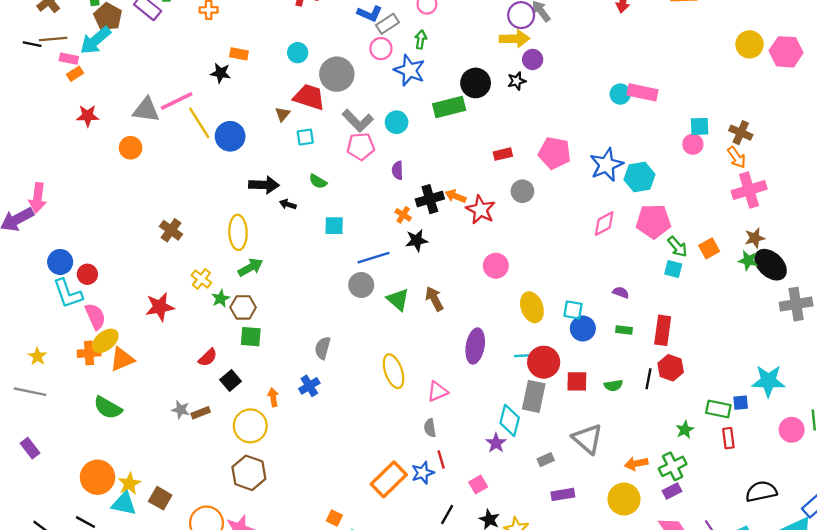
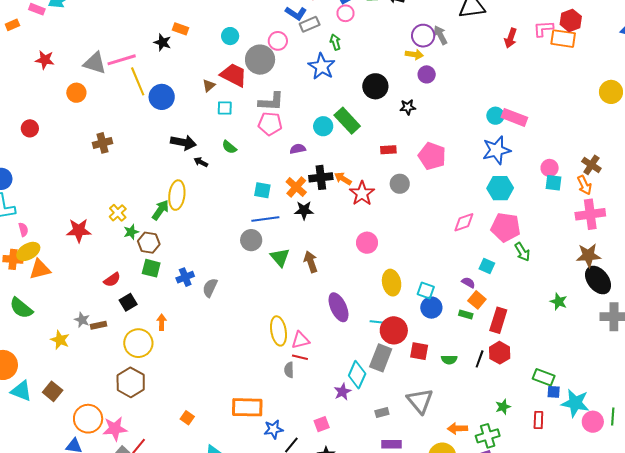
yellow arrow: (515, 39) -> (414, 55), size x0.7
green arrow: (421, 40) -> (335, 42), turned -35
pink circle: (381, 49) -> (278, 41), moved
orange rectangle: (75, 74) -> (12, 25), moved
black star: (517, 81) -> (408, 107), moved
green rectangle: (449, 107) -> (347, 121), moved, turned 52
gray L-shape: (358, 121) -> (271, 102), turned -52
cyan circle: (397, 122) -> (323, 126), moved
cyan square: (700, 126) -> (553, 183), moved
blue star: (606, 165) -> (497, 150), moved
purple semicircle: (398, 170) -> (298, 149), turned 70
orange cross: (403, 215) -> (296, 187), size x1.5
cyan square: (334, 226) -> (262, 190), moved
brown cross: (171, 230) -> (103, 143), moved, turned 30
yellow ellipse: (238, 232) -> (177, 195), moved
brown star: (755, 238) -> (588, 255), size x1.4
orange square: (709, 248) -> (477, 300), moved, turned -30
green star: (748, 260) -> (559, 302), moved
green arrow: (250, 267) -> (161, 210), turned -35
cyan square: (673, 269) -> (487, 266), moved
red circle: (87, 274) -> (30, 128), moved
pink semicircle: (95, 316) -> (23, 230), size x0.6
purple ellipse: (475, 346) -> (338, 307), turned -44
yellow ellipse: (394, 371) -> (279, 331), moved
cyan star: (768, 381) -> (575, 403), moved
blue cross: (309, 386) -> (185, 277), moved
green rectangle: (718, 409) -> (544, 377), moved
red line: (441, 459) -> (300, 357), moved, turned -70
blue star: (423, 473) -> (273, 429), moved
orange rectangle: (389, 479) -> (247, 407), turned 36
yellow star: (129, 484) -> (60, 340), moved, turned -30
orange square: (334, 518) -> (187, 418), moved

